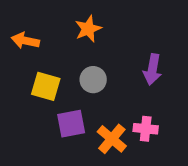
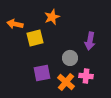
gray circle: (93, 80) -> (70, 58), moved
yellow square: (46, 86) -> (35, 38), moved, turned -30

